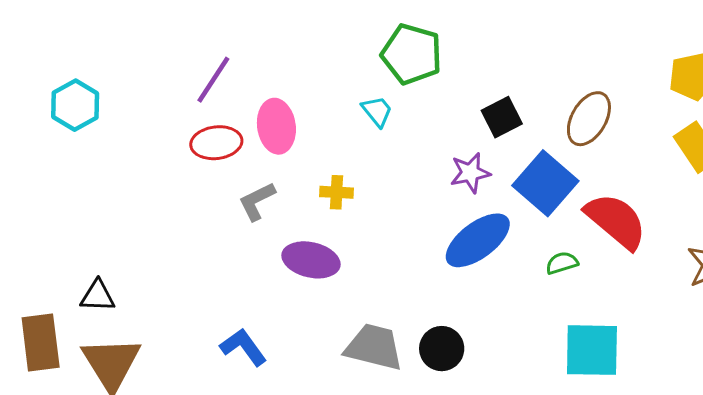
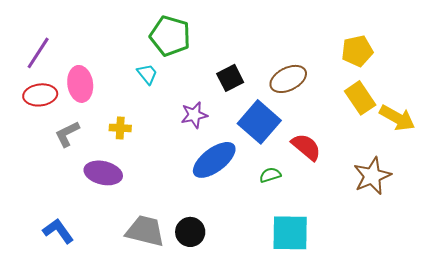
brown ellipse: (589, 119) -> (288, 79), turned 33
purple star: (470, 173) -> (194, 115), moved
red semicircle: (616, 221) -> (306, 147), size x0.7

